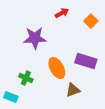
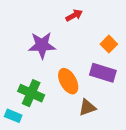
orange square: (91, 21) -> (109, 44), moved
green cross: (26, 78) -> (31, 93), size x1.5

